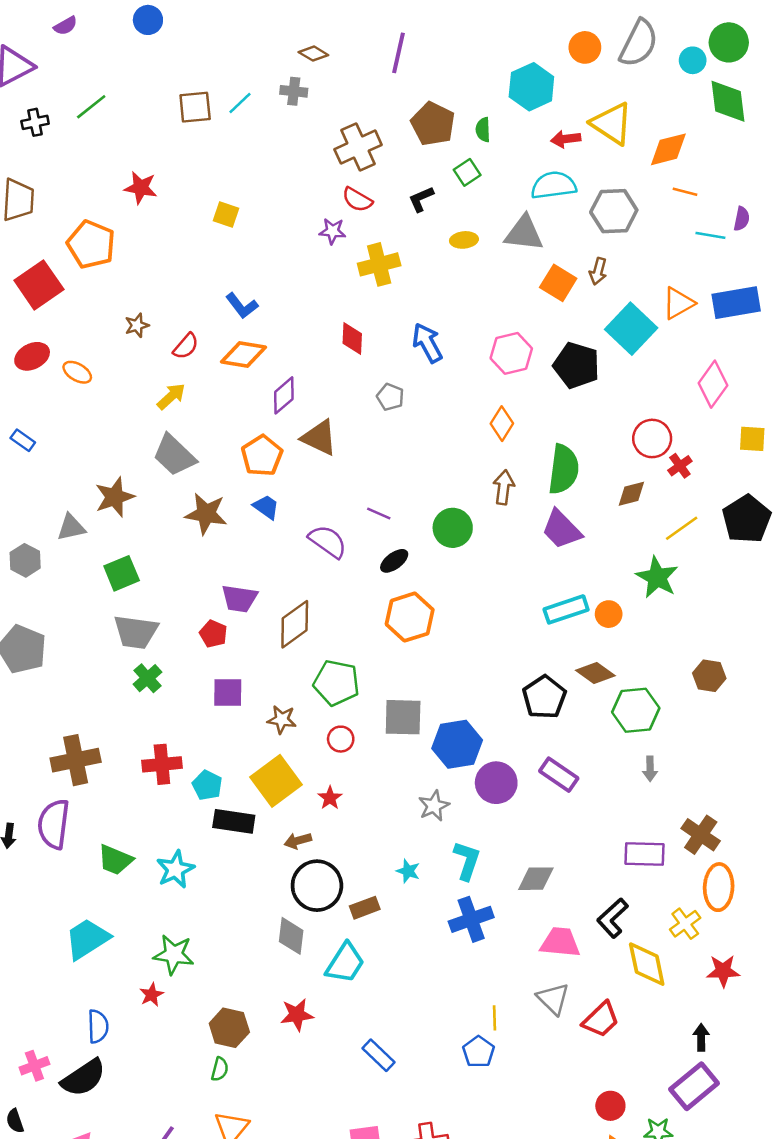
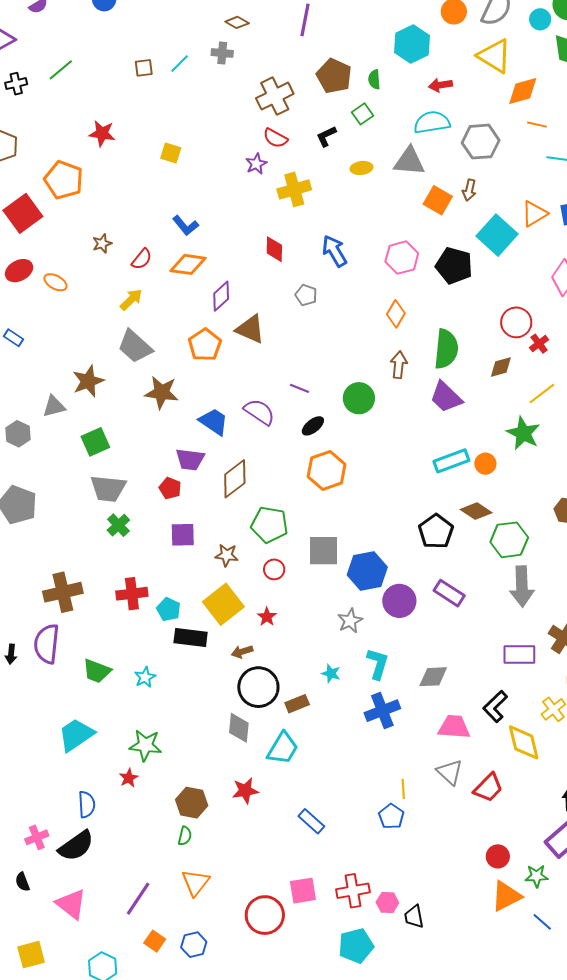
brown square: (195, 107) -> (144, 68), size x0.7
yellow triangle: (612, 124) -> (494, 56), moved
purple star: (333, 231) -> (256, 164), turned -30
blue trapezoid: (266, 507) -> (214, 422), moved, size x1.4
gray arrow: (650, 769) -> (522, 586), size x2.0
cyan star: (175, 869) -> (145, 677), size x0.7

